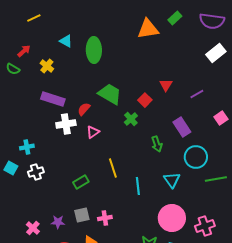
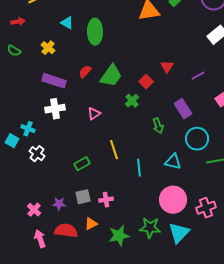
red arrow: (24, 51) -> (18, 22), moved, turned 32
green trapezoid: (110, 94) -> (111, 76), turned 95
red semicircle: (84, 109) -> (85, 72), moved
white cross: (66, 124) -> (55, 109), moved
cyan cross: (27, 147) -> (28, 129), turned 32
cyan square: (11, 168) -> (12, 141), moved
white cross: (36, 172) -> (37, 154), turned -35
cyan triangle: (172, 180) -> (173, 162), turned -42

